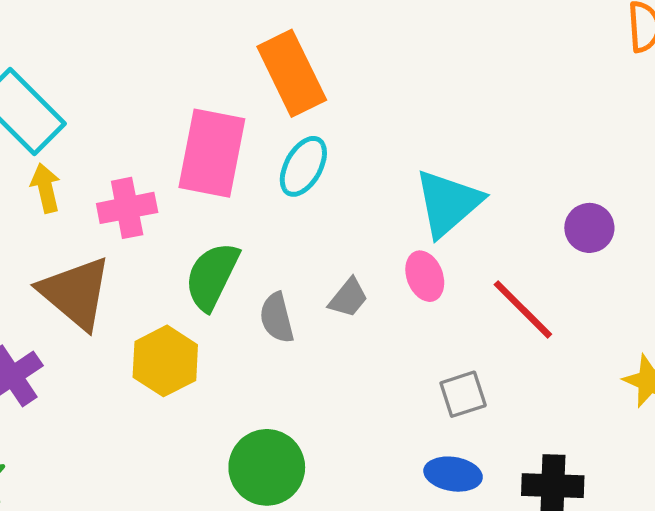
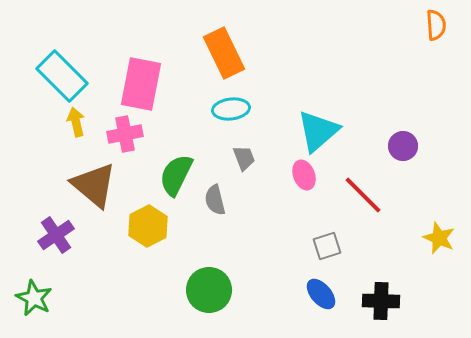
pink rectangle: (212, 153) -> (141, 84), moved
cyan ellipse: (303, 166) -> (231, 109), turned 54
gray trapezoid: (348, 298) -> (244, 158), moved, turned -60
blue ellipse: (453, 474) -> (321, 294), turned 40

